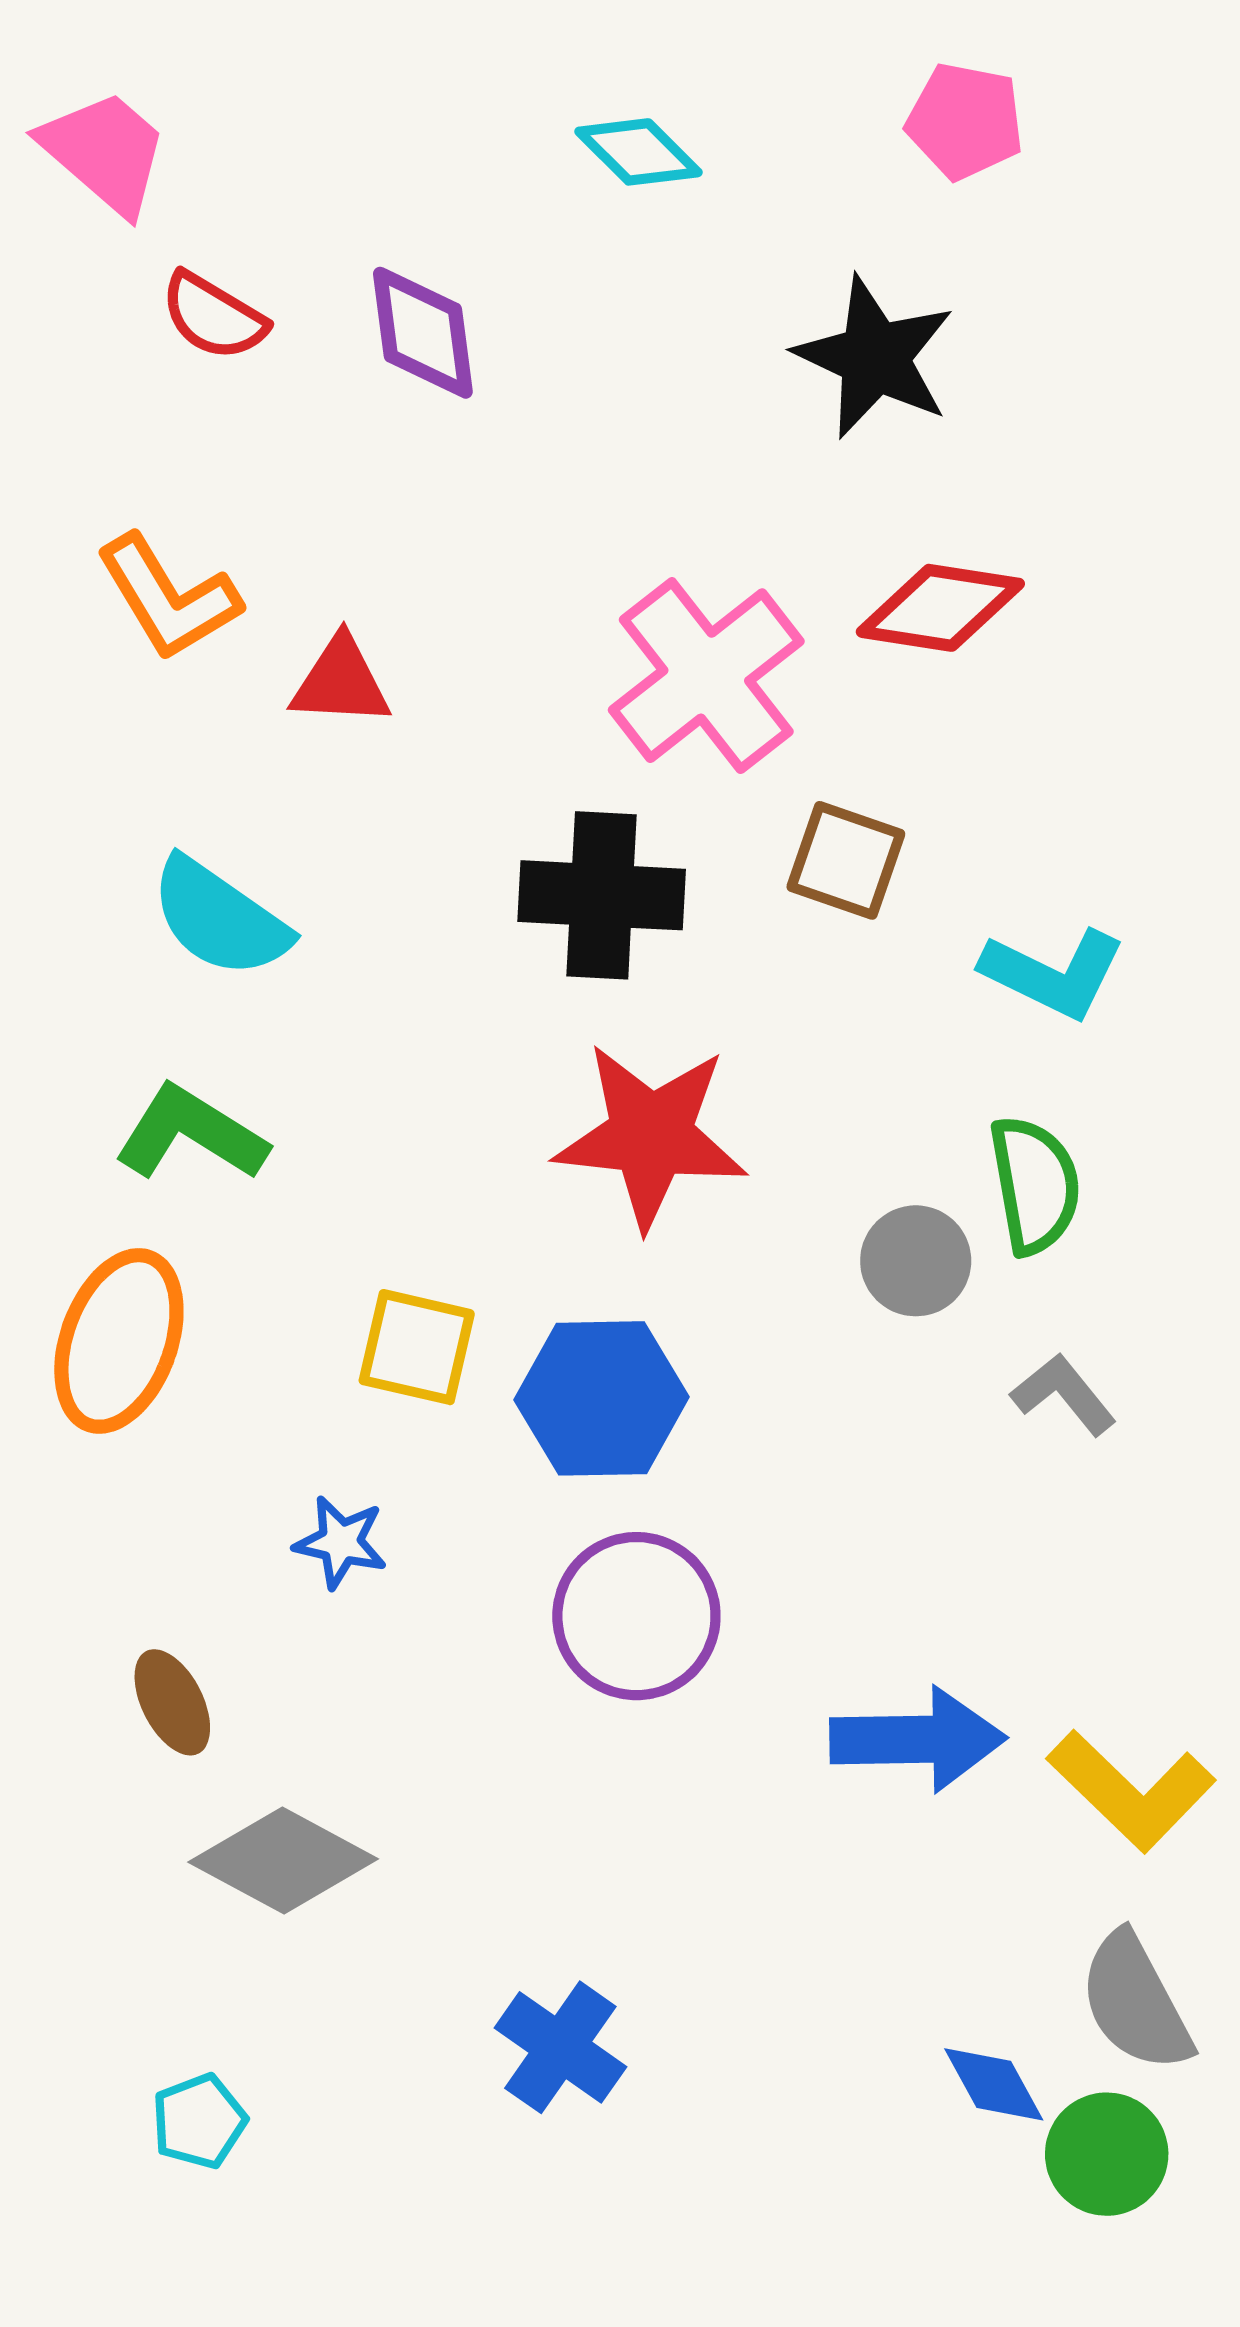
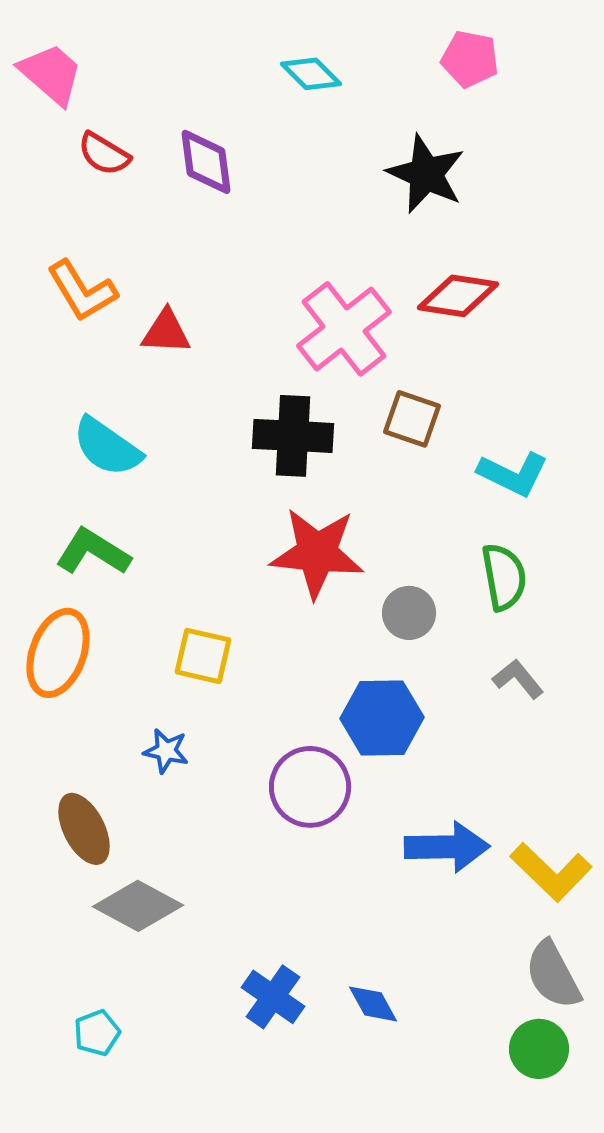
gray circle: (916, 1261) -> (409, 613), moved
blue hexagon: (602, 1398) -> (382, 718), moved
brown ellipse: (172, 1702) -> (84, 829), size x1.4
blue diamond: (994, 2084) -> (373, 1004), moved

